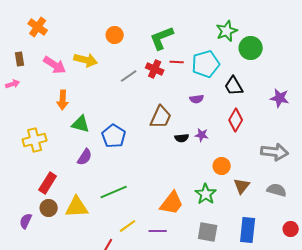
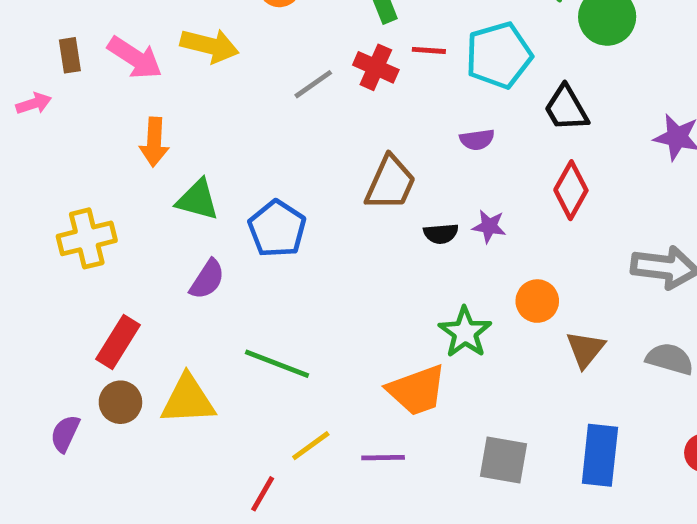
brown rectangle: (20, 59) -> (70, 55), moved
green line: (114, 192) -> (277, 364), turned 44
green star: (206, 194) -> (465, 332), moved
orange trapezoid: (172, 203) -> (417, 390), turned 32

